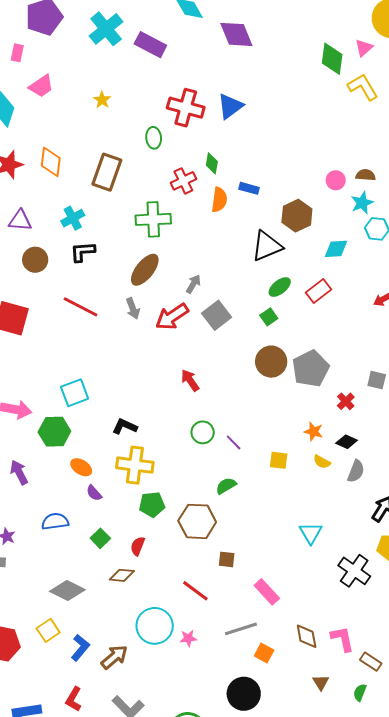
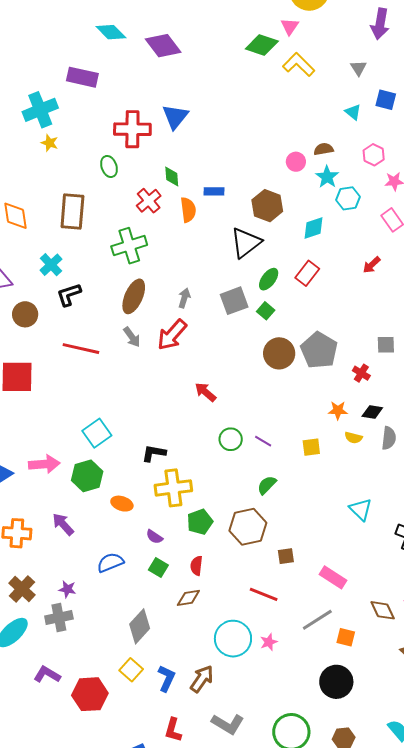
cyan cross: (106, 29) -> (40, 110), moved, turned 32
green diamond: (332, 59) -> (262, 45), turned -64
gray square: (217, 315) -> (234, 301), moved, turned 32
purple semicircle: (94, 493) -> (154, 537), moved
gray diamond: (67, 591) -> (140, 626), turned -60

